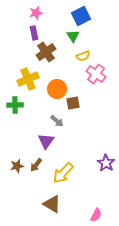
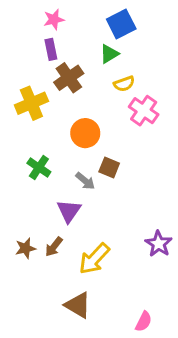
green triangle: (73, 36) -> (109, 54), turned 32
yellow cross: (28, 79) -> (31, 103), moved
brown square: (73, 103) -> (109, 168), moved, turned 32
green cross: (15, 105) -> (39, 168), moved, turned 35

